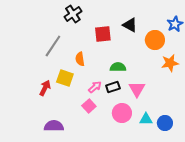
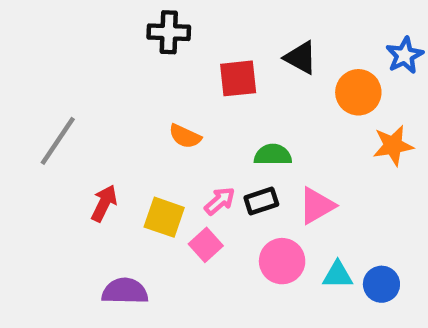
black cross: (73, 14) -> (169, 32), turned 36
gray line: (53, 46) -> (58, 141), moved
orange semicircle: (80, 59) -> (185, 136), turned -56
yellow square: (65, 78) -> (164, 217), moved
pink triangle: (137, 89) -> (317, 206), turned 30

